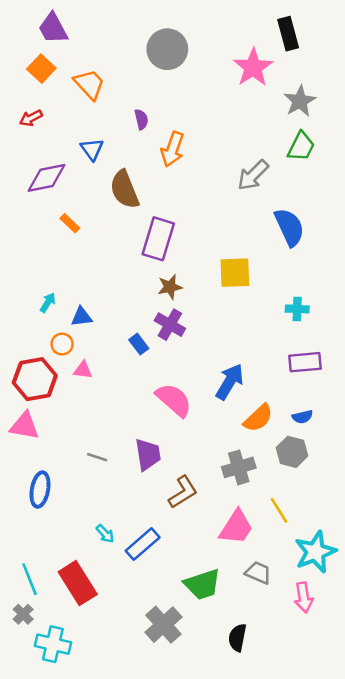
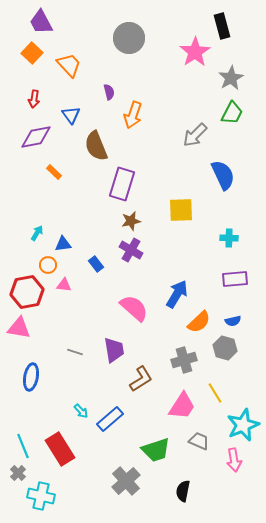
red arrow: (31, 118) -> (34, 99), moved, turned -54
blue rectangle: (139, 344) -> (96, 264), moved

